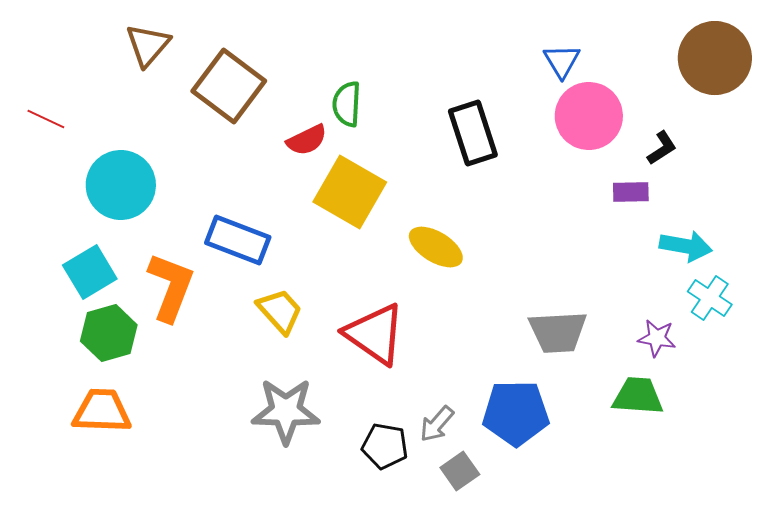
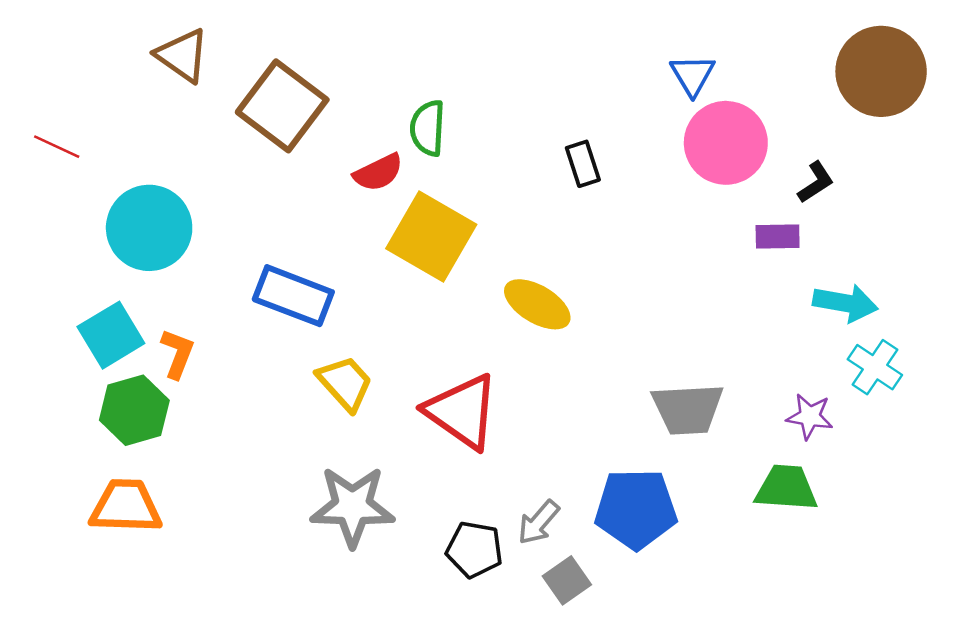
brown triangle: (148, 45) -> (182, 55), turned -36
black rectangle: (473, 133) -> (583, 164), size x0.6
orange L-shape: (171, 287) -> (177, 354), moved, size x0.6

